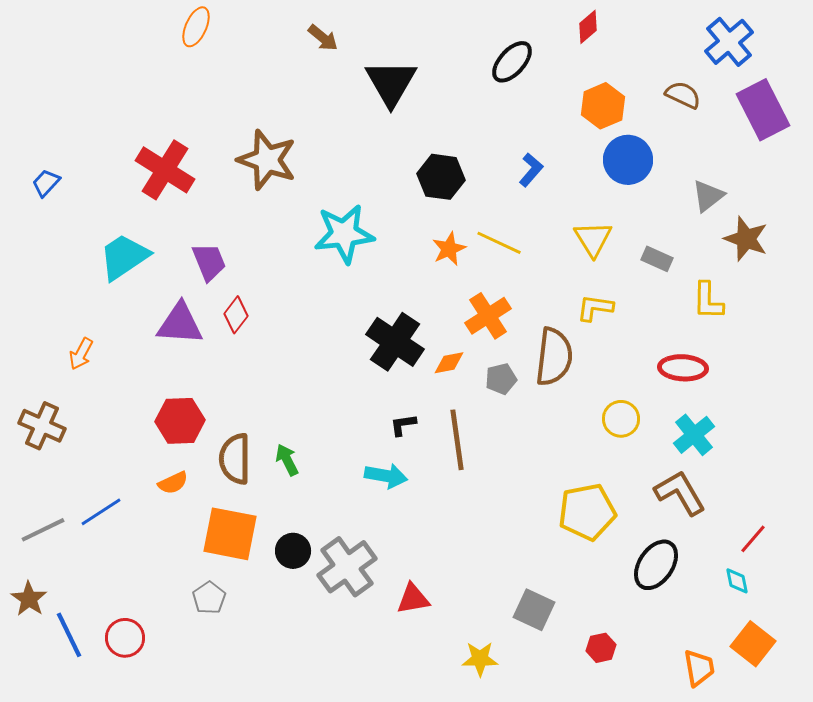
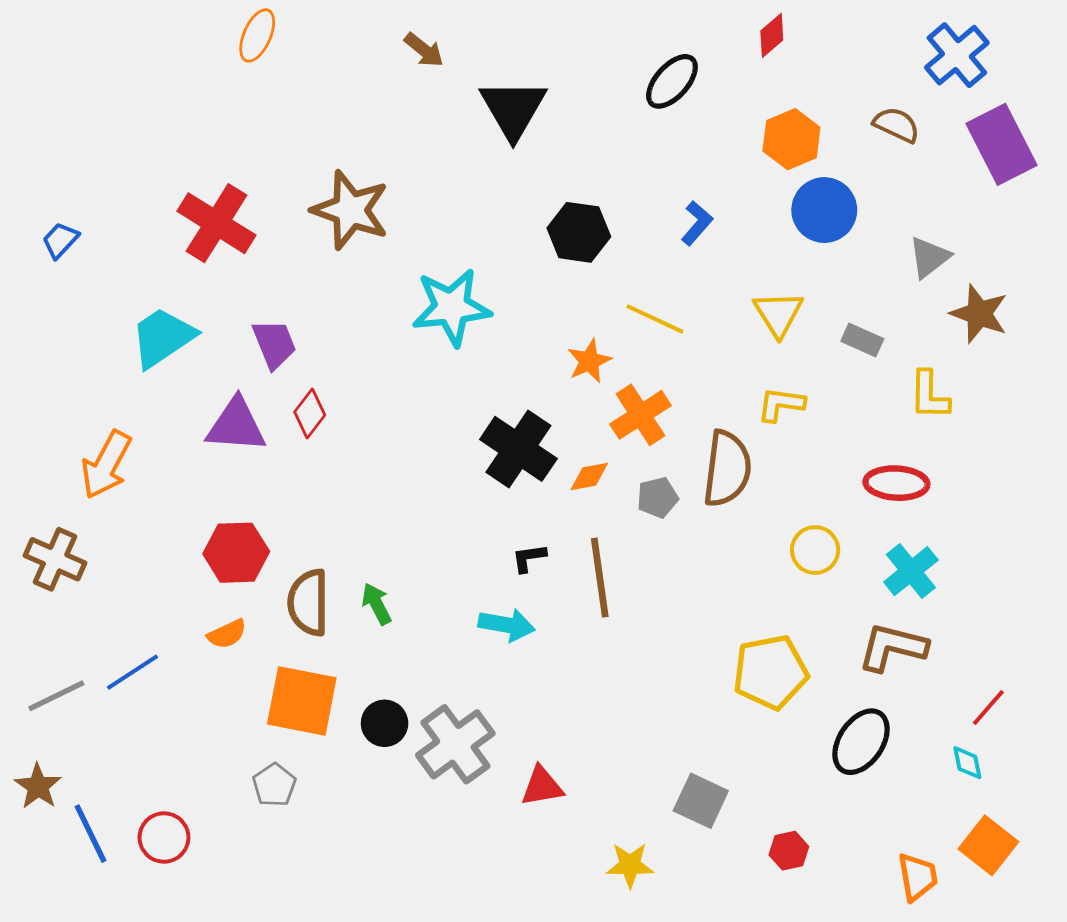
orange star: (449, 249) -> (589, 361), moved
orange arrow: (81, 354) -> (106, 465), size x1.6
brown L-shape: (680, 493) -> (893, 647), turned -46

